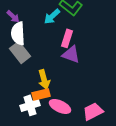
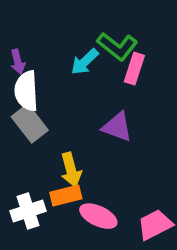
purple arrow: (13, 16) -> (18, 62), turned 32
pink rectangle: (67, 38) -> (134, 69), moved
white cross: (30, 105) -> (28, 211), moved

